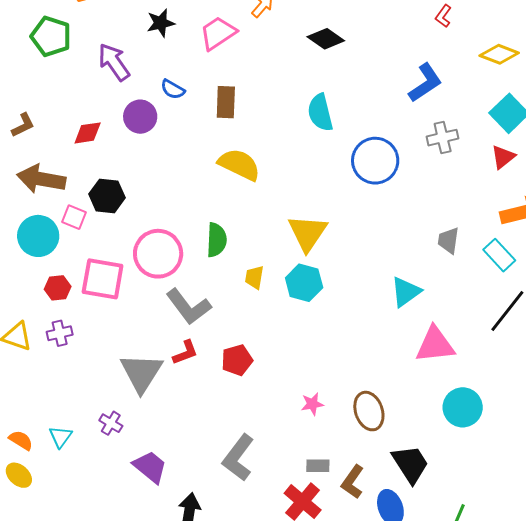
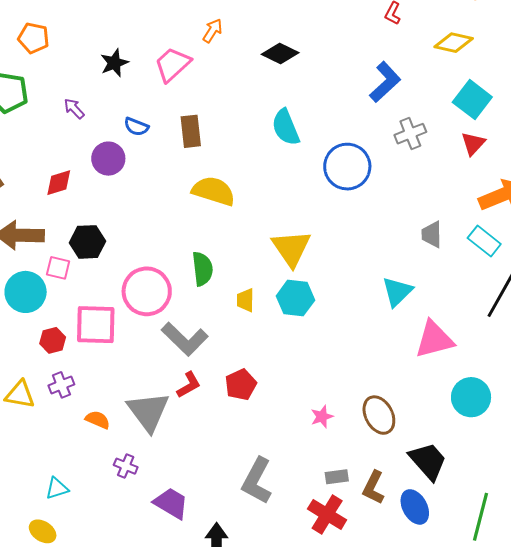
purple arrow: (114, 62) -> (74, 109), size x0.6
cyan triangle: (60, 437) -> (57, 488), moved, turned 45
orange semicircle: (21, 440) -> (98, 420), moved

